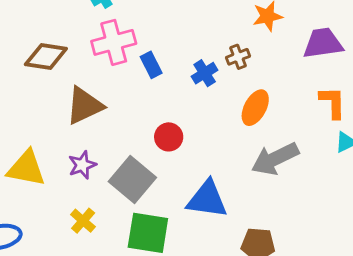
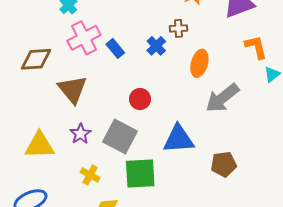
brown cross: (238, 57) -> (178, 28), turned 30
brown triangle: (85, 106) -> (73, 89), turned -32

